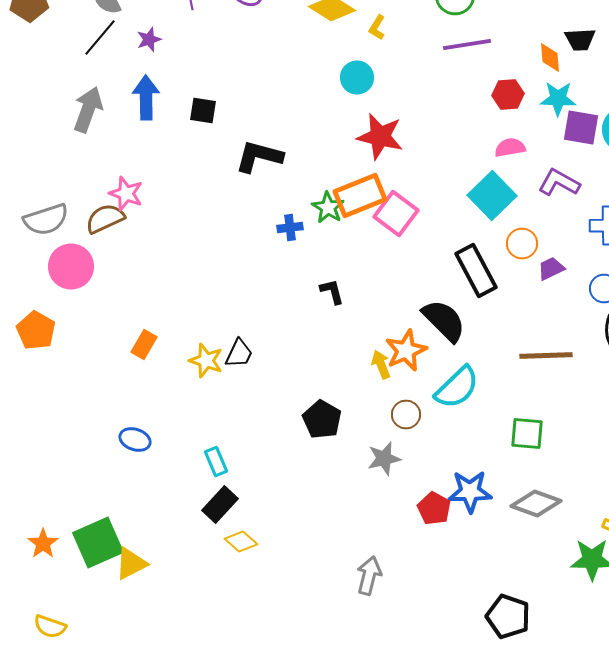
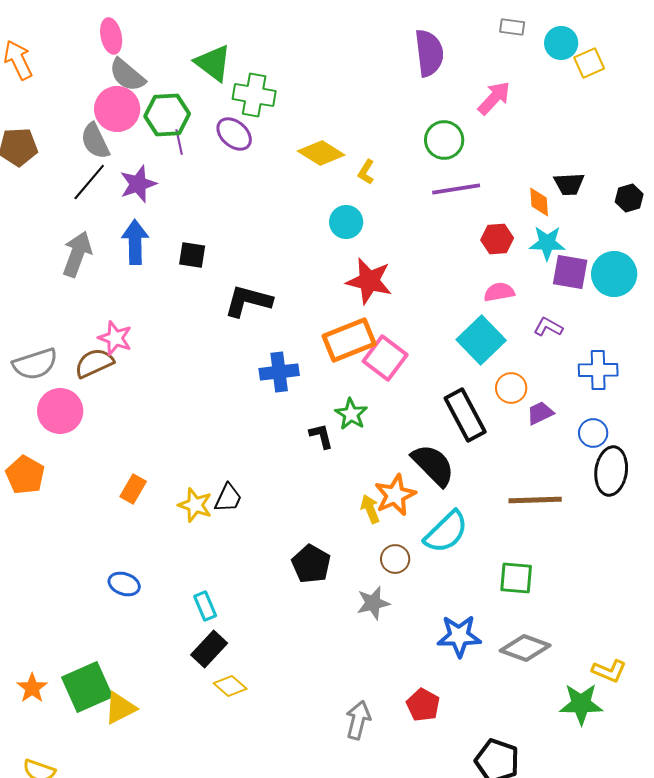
purple star: (149, 40) -> (138, 184), size x1.5
purple L-shape: (559, 182) -> (548, 327), size x0.7
green star: (328, 208) -> (351, 414), moved
blue cross: (290, 228) -> (279, 372), size x1.5
red pentagon: (434, 508) -> (423, 705), moved

